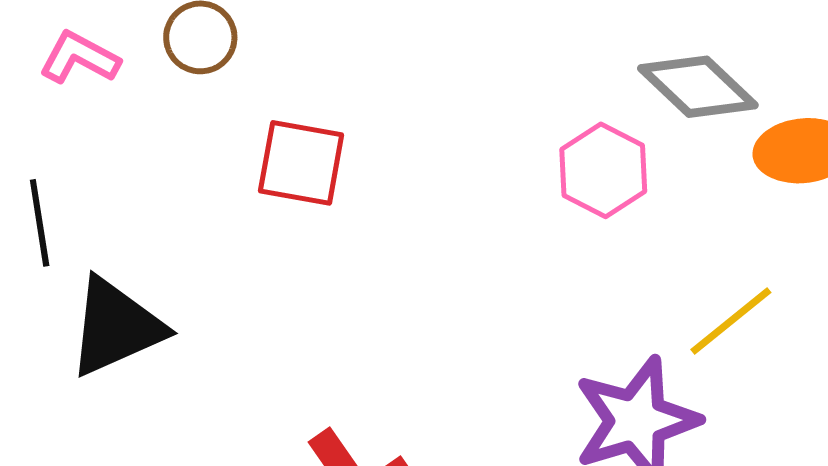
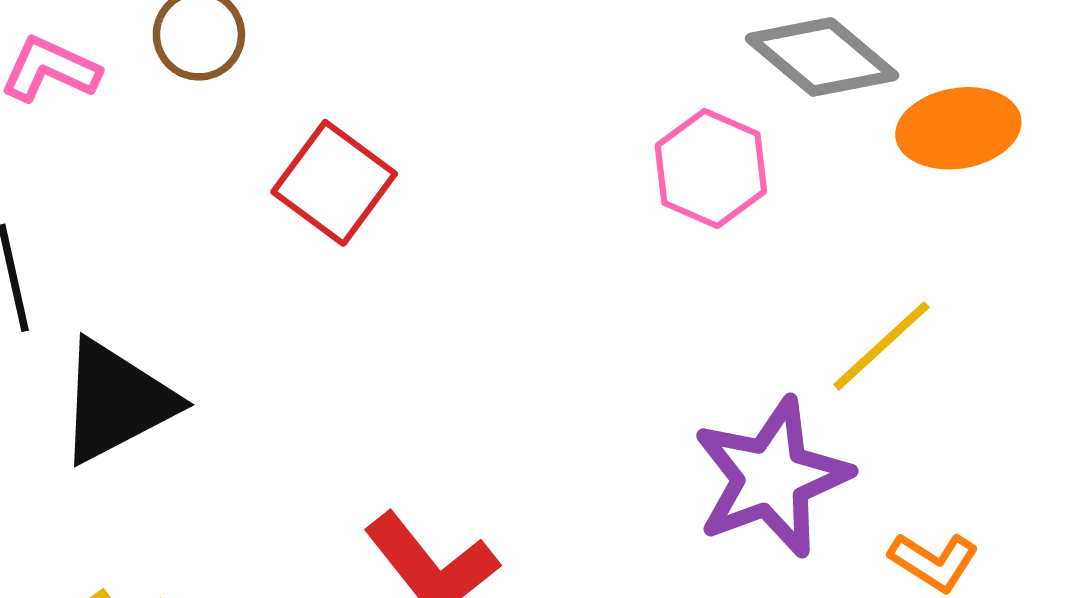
red square: (301, 163) -> (334, 183), turned 30

